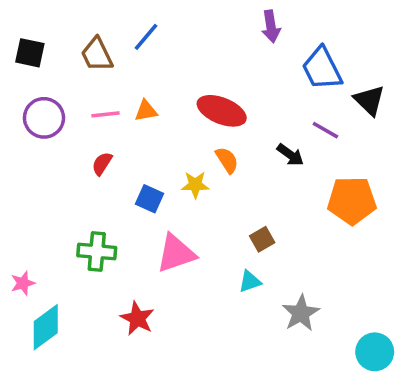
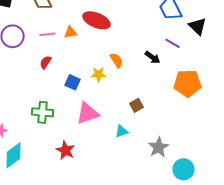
red ellipse: (222, 111) -> (97, 20), moved
cyan triangle: (250, 281) -> (122, 131), moved
cyan circle: (375, 352) -> (184, 169), moved

